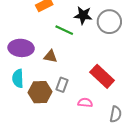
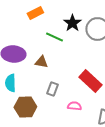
black star: (83, 15) -> (72, 23), turned 30
brown hexagon: (40, 92) -> (25, 107), moved

